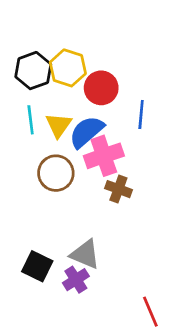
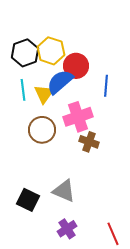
blue semicircle: (86, 132) -> (60, 82), moved
purple cross: (76, 280) -> (67, 229), moved

